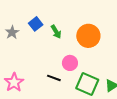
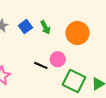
blue square: (36, 24) -> (25, 27), moved
black line: (54, 78) -> (41, 65), moved

